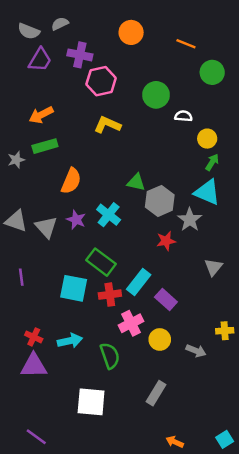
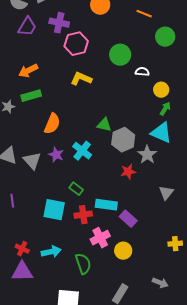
green rectangle: (101, 262) -> (76, 189), size x0.6
cyan rectangle: (139, 282) -> (106, 205), turned 60
gray arrow: (196, 351) -> (160, 283), moved

